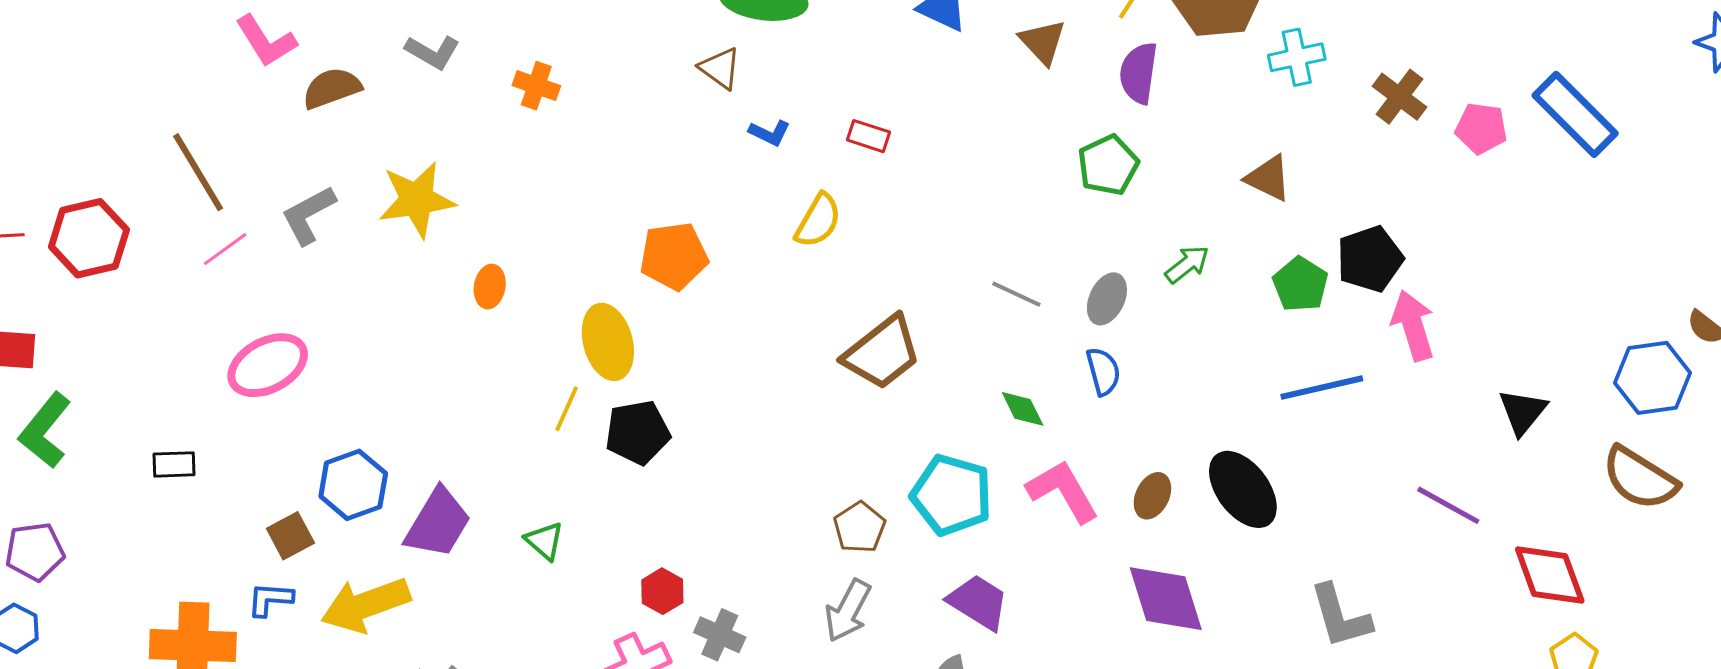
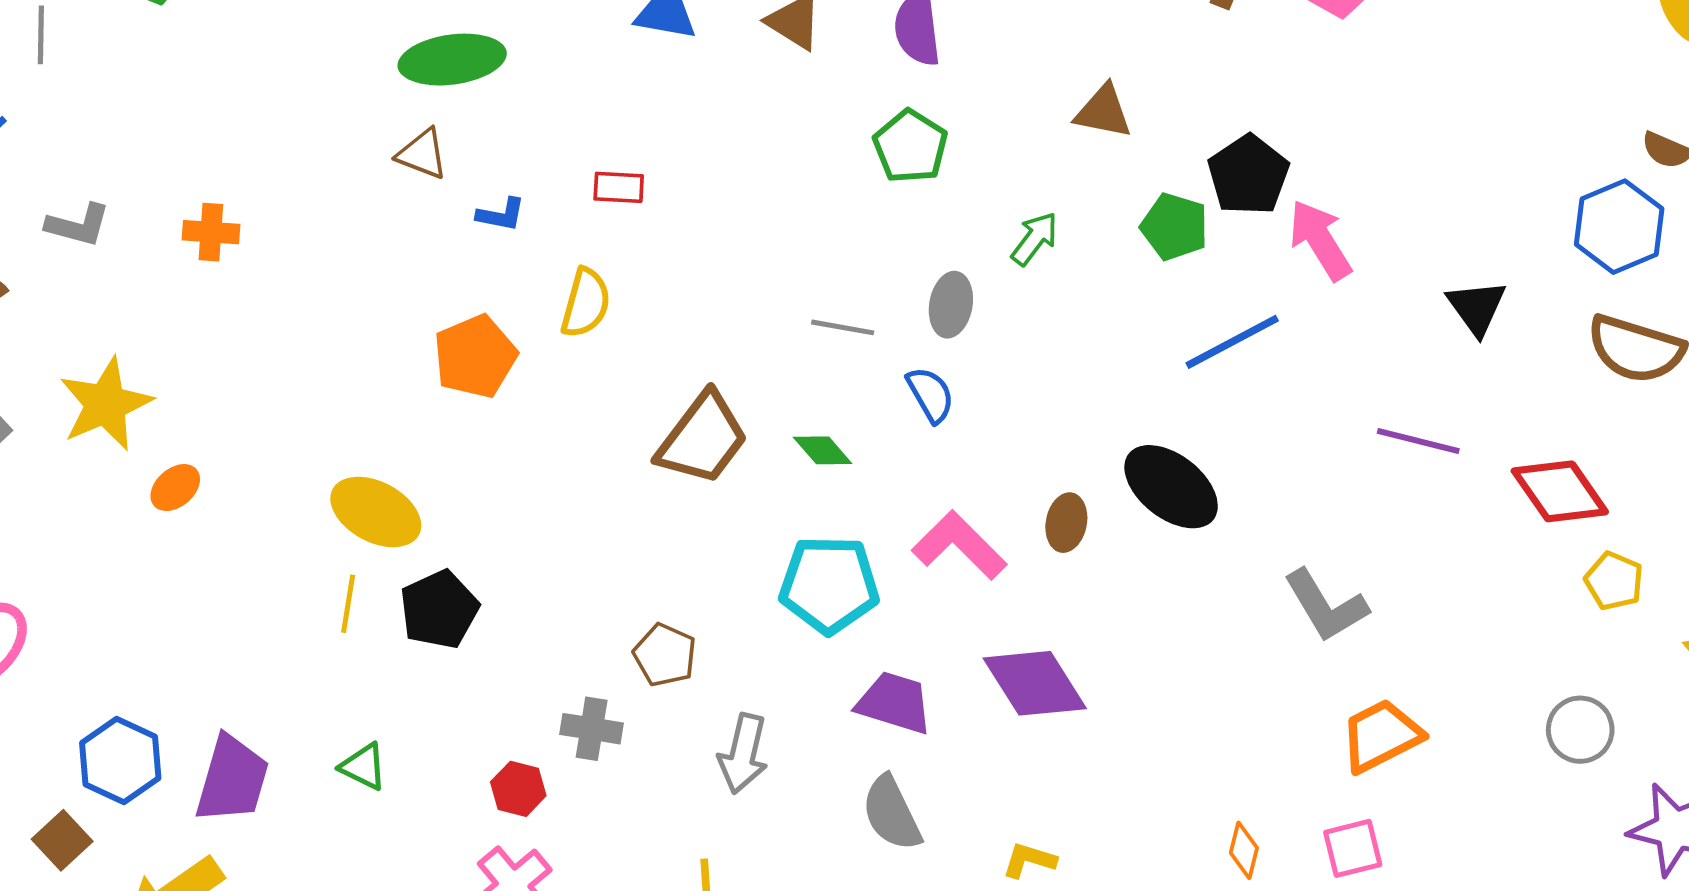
orange pentagon: (674, 256) -> (475, 356), moved
orange ellipse: (490, 287) -> (175, 488), moved, turned 54
yellow ellipse: (608, 342) -> (376, 512), turned -32
blue semicircle: (1103, 371) -> (930, 395), moved
green diamond: (1023, 409) -> (823, 450), moved
brown pentagon: (859, 527) -> (665, 655), moved
purple diamond: (1166, 599) -> (1035, 683), moved
gray cross: (720, 635) -> (592, 729), moved

